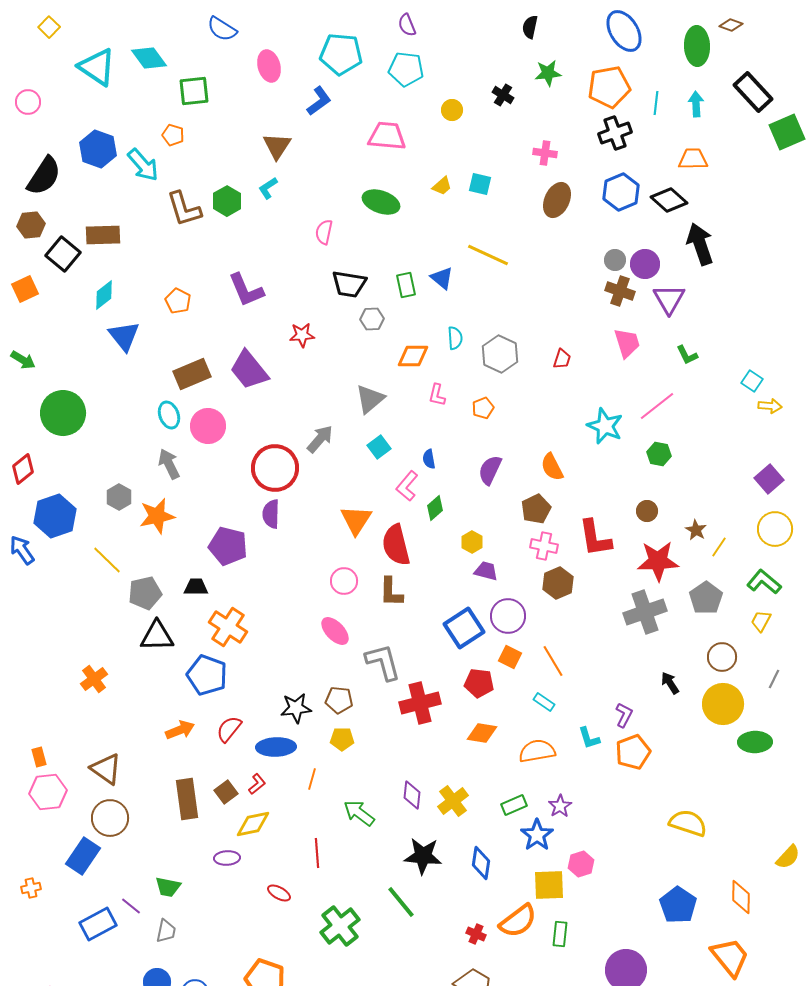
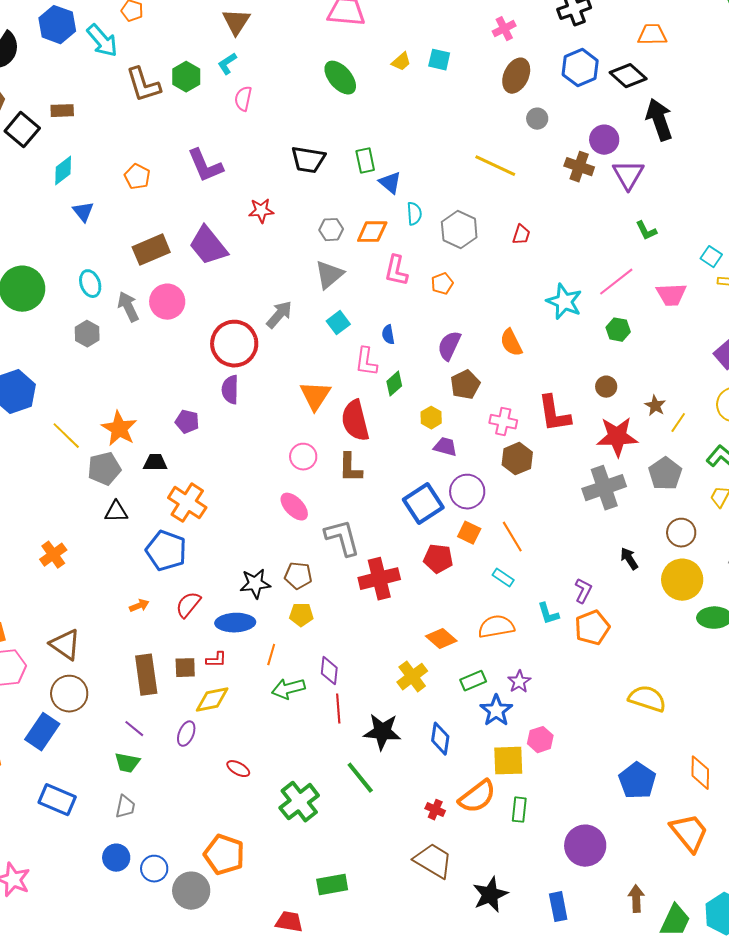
pink cross: (545, 153) -> (504, 29), turned -35
green ellipse: (381, 202) -> (340, 78), turned 30
pink semicircle: (324, 232) -> (243, 99), moved
brown rectangle: (103, 235) -> (62, 111), size x0.7
yellow line: (488, 255) -> (495, 166), moved
gray circle: (615, 260) -> (537, 119), moved
blue triangle: (442, 278) -> (390, 183), moved
gray hexagon: (372, 319) -> (331, 230), moved
blue triangle: (124, 336) -> (83, 212), size x0.7
pink trapezoid: (627, 343) -> (671, 295), moved, turned 104
pink L-shape: (437, 395) -> (396, 271), size x1.4
cyan ellipse: (169, 415) -> (90, 284), moved
gray arrow: (169, 464) -> (128, 307), moved
pink L-shape: (407, 486) -> (366, 362), turned -32
gray hexagon: (119, 497) -> (87, 334), moved
brown pentagon: (536, 509) -> (465, 385), moved
orange star: (157, 516) -> (119, 429), moved, turned -30
purple pentagon: (228, 546) -> (187, 422), size x0.6
black triangle: (157, 636) -> (116, 512), size x0.7
orange arrow: (180, 730) -> (139, 606), size x0.7
orange diamond: (482, 733) -> (441, 639), moved, turned 32
red L-shape: (257, 784) -> (216, 660), turned 40
brown square: (226, 792) -> (185, 668), turned 35
purple diamond: (412, 795) -> (329, 671), moved
green arrow: (359, 813) -> (288, 689), moved, turned -52
red line: (317, 853) -> (338, 709), moved
purple ellipse: (227, 858) -> (186, 734), turned -65
purple line: (131, 906) -> (134, 729), moved
blue rectangle: (98, 924) -> (57, 800), turned 51

